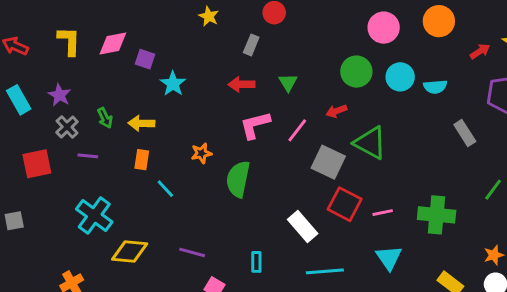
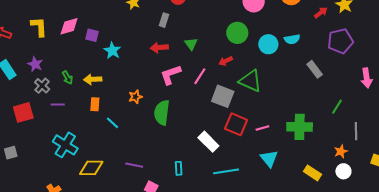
cyan circle: (400, 77) -> (268, 44), moved

